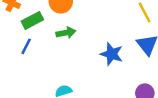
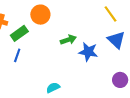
green arrow: (66, 33) -> (68, 40), moved

